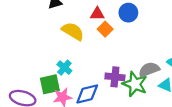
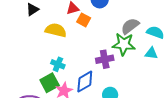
gray semicircle: (149, 70) -> (130, 26), moved
green star: (135, 84) -> (124, 44), moved

